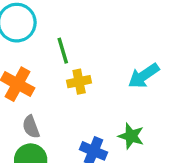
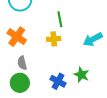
green line: (63, 51) -> (60, 19), moved

